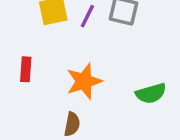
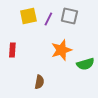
orange star: (84, 81) -> (61, 50), moved

